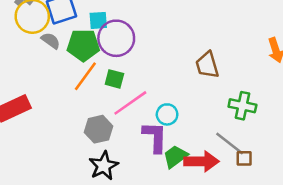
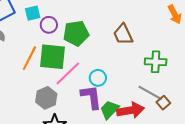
purple circle: (116, 38) -> (49, 25), size x0.6
green pentagon: (83, 45) -> (76, 33), moved
green square: (114, 79) -> (52, 57), size x1.8
brown square: (244, 158) -> (163, 103), turned -32

